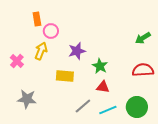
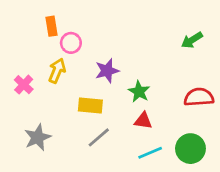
green arrow: (143, 38) -> (192, 40), moved
gray star: (27, 99) -> (38, 137), turned -30
gray line: (83, 106) -> (99, 137), moved

